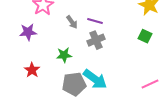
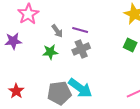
green star: (64, 55) -> (50, 52), moved
red star: (32, 70) -> (16, 91), moved

